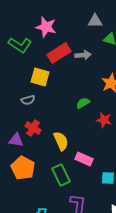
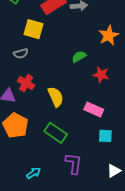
pink rectangle: (84, 159) -> (94, 110), moved
green rectangle: (61, 175) -> (56, 133), turned -30

